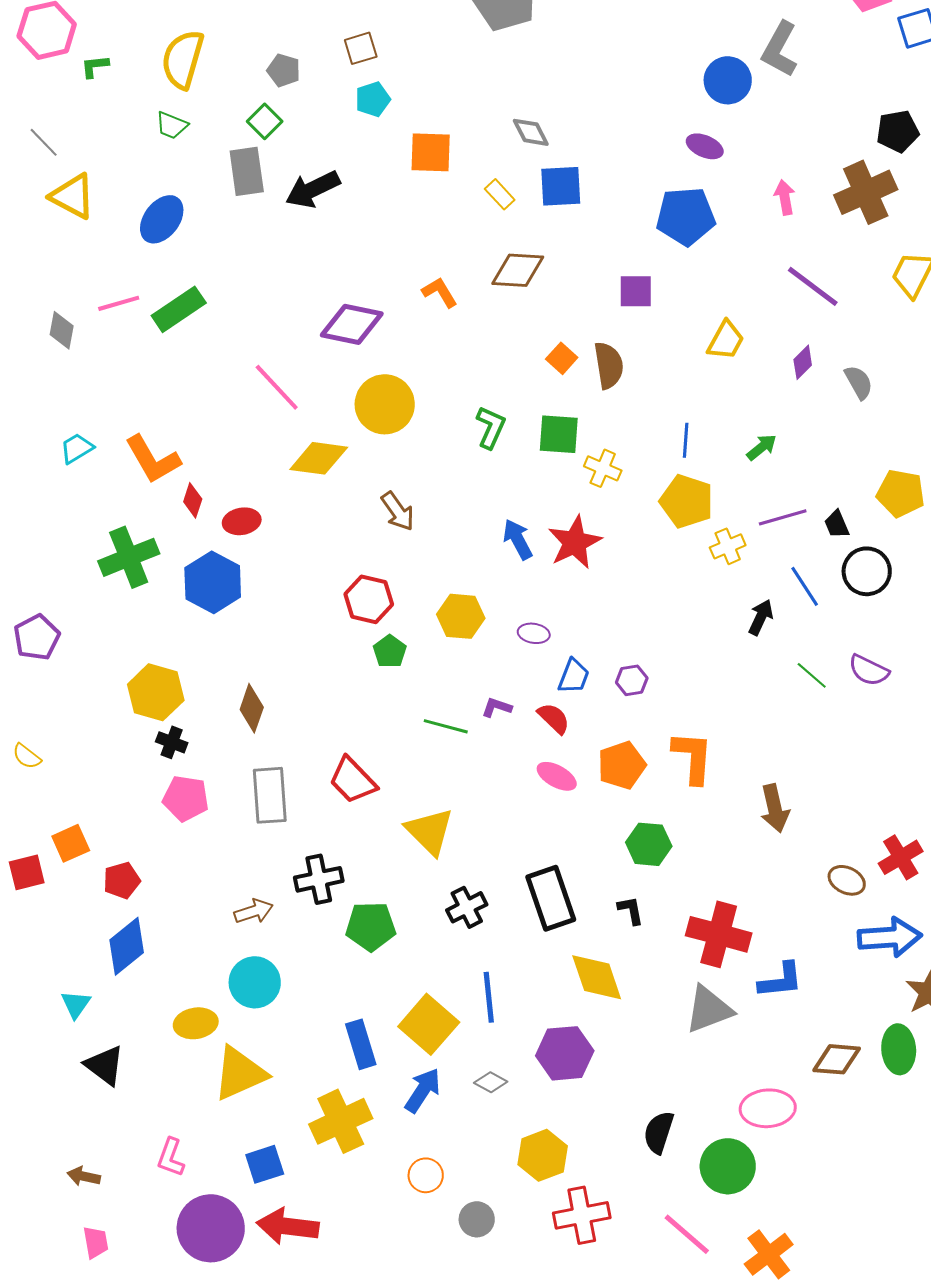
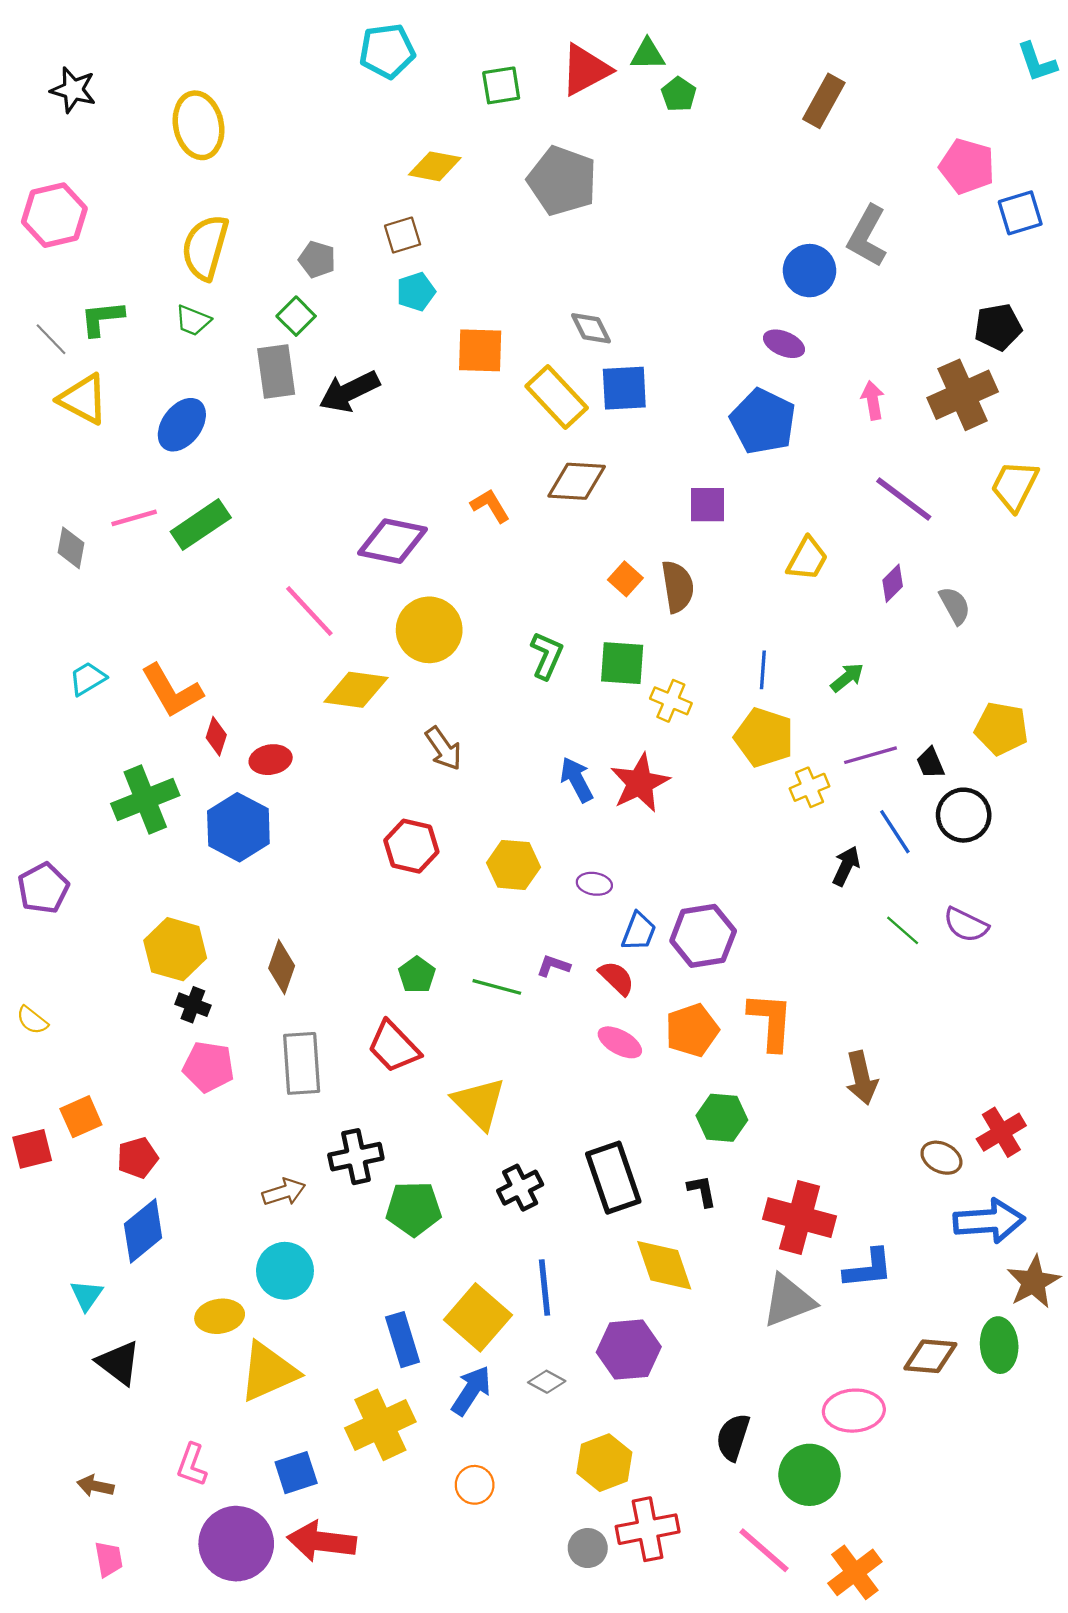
green L-shape: (95, 66) -> (102, 318), moved, size x1.4
yellow rectangle: (500, 194) -> (557, 397), size x1.8
blue pentagon: (686, 216) -> (763, 421), turned 30
green pentagon: (390, 651) -> (417, 975), moved
purple hexagon: (632, 680) -> (703, 936), size x1.8
gray circle: (477, 1219) -> (588, 1548), moved

